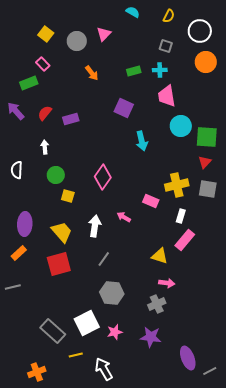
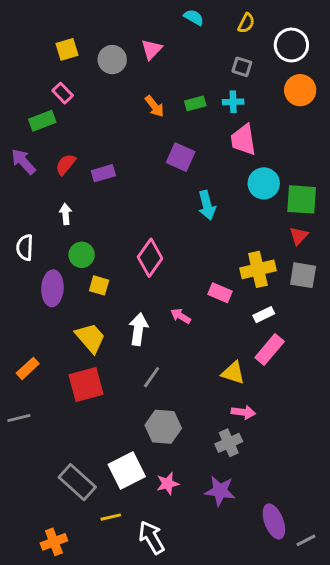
yellow square: (46, 34) -> (67, 49), turned 35
orange arrow: (92, 73) -> (154, 106), moved
white rectangle: (181, 216) -> (264, 315), turned 48
purple ellipse: (25, 224) -> (52, 288), moved

